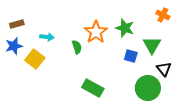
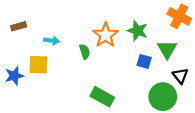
orange cross: (163, 15) -> (179, 16), size x1.5
blue star: (14, 46) -> (14, 76), moved
yellow square: (35, 59) -> (38, 65), turned -36

